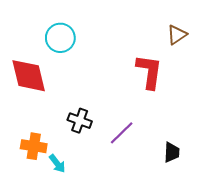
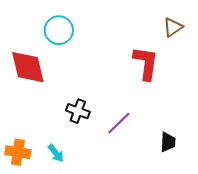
orange cross: (34, 146) -> (18, 152), moved

